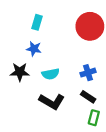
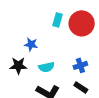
cyan rectangle: (37, 22) -> (58, 20), moved

